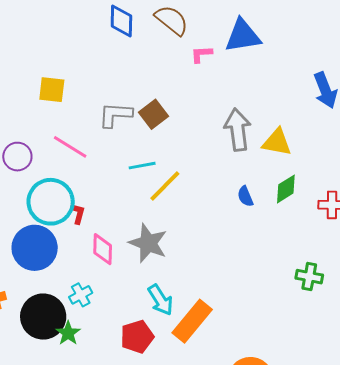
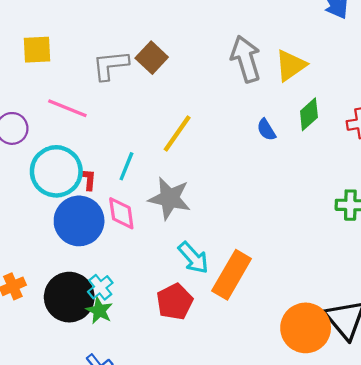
yellow triangle: (277, 142) -> (291, 65), turned -36
cyan line: (142, 166) -> (126, 166), moved, turned -48
blue circle: (35, 248) -> (79, 221), moved
cyan cross: (81, 295) -> (100, 287), moved

